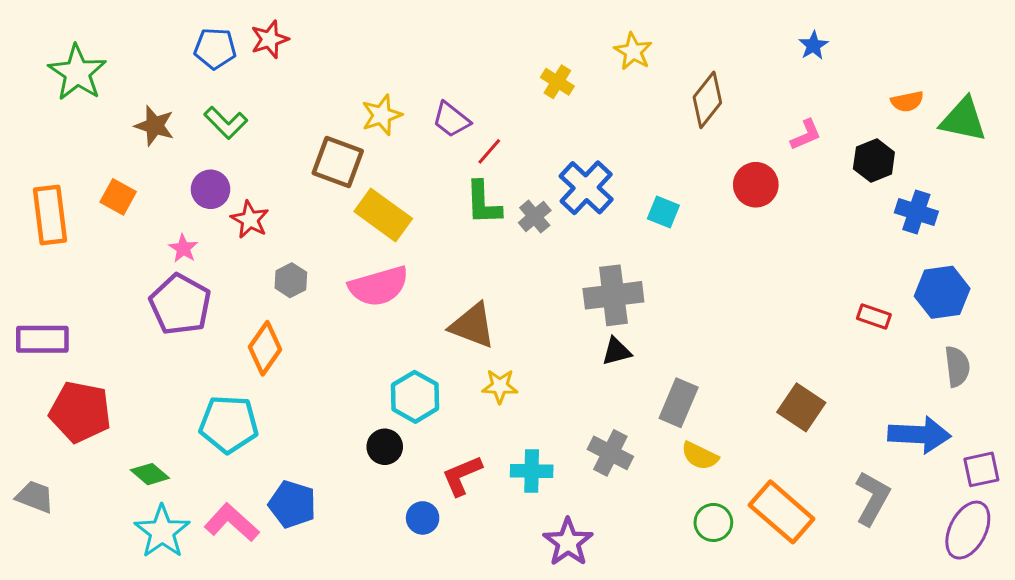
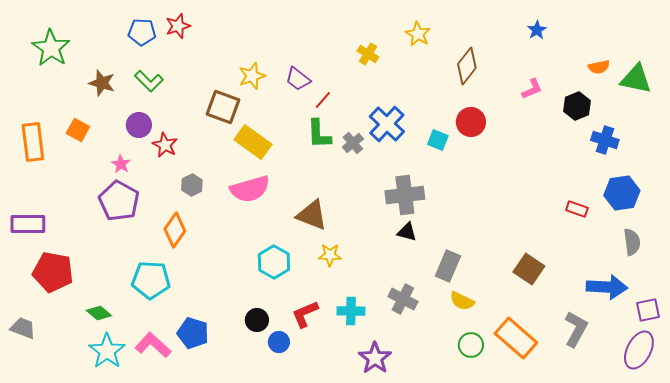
red circle: (756, 185) -> (471, 122), moved
black triangle: (616, 351) -> (407, 232), turned 30
black circle: (385, 447) -> (257, 320), moved

